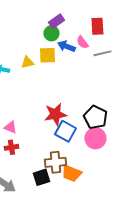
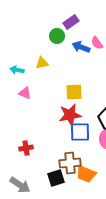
green circle: (51, 33) -> (57, 36), moved
yellow square: (47, 55) -> (74, 92), moved
pink triangle: (10, 127) -> (25, 93), moved
blue square: (65, 131) -> (80, 132), turned -30

